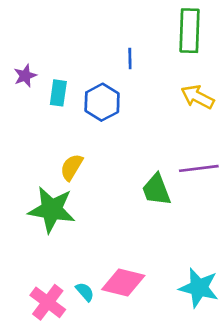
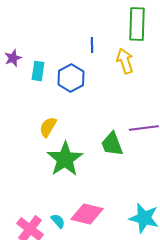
yellow arrow: (198, 97) -> (125, 61), moved, turned 45
green star: (52, 210) -> (65, 159), moved, turned 30

